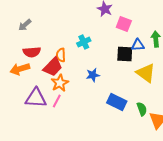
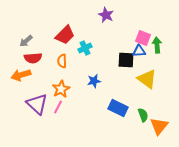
pink square: (124, 24) -> (143, 38), moved
gray arrow: (25, 25) -> (26, 41), moved
red trapezoid: (53, 67) -> (65, 35), moved
purple triangle: (36, 98) -> (37, 104), turned 40

